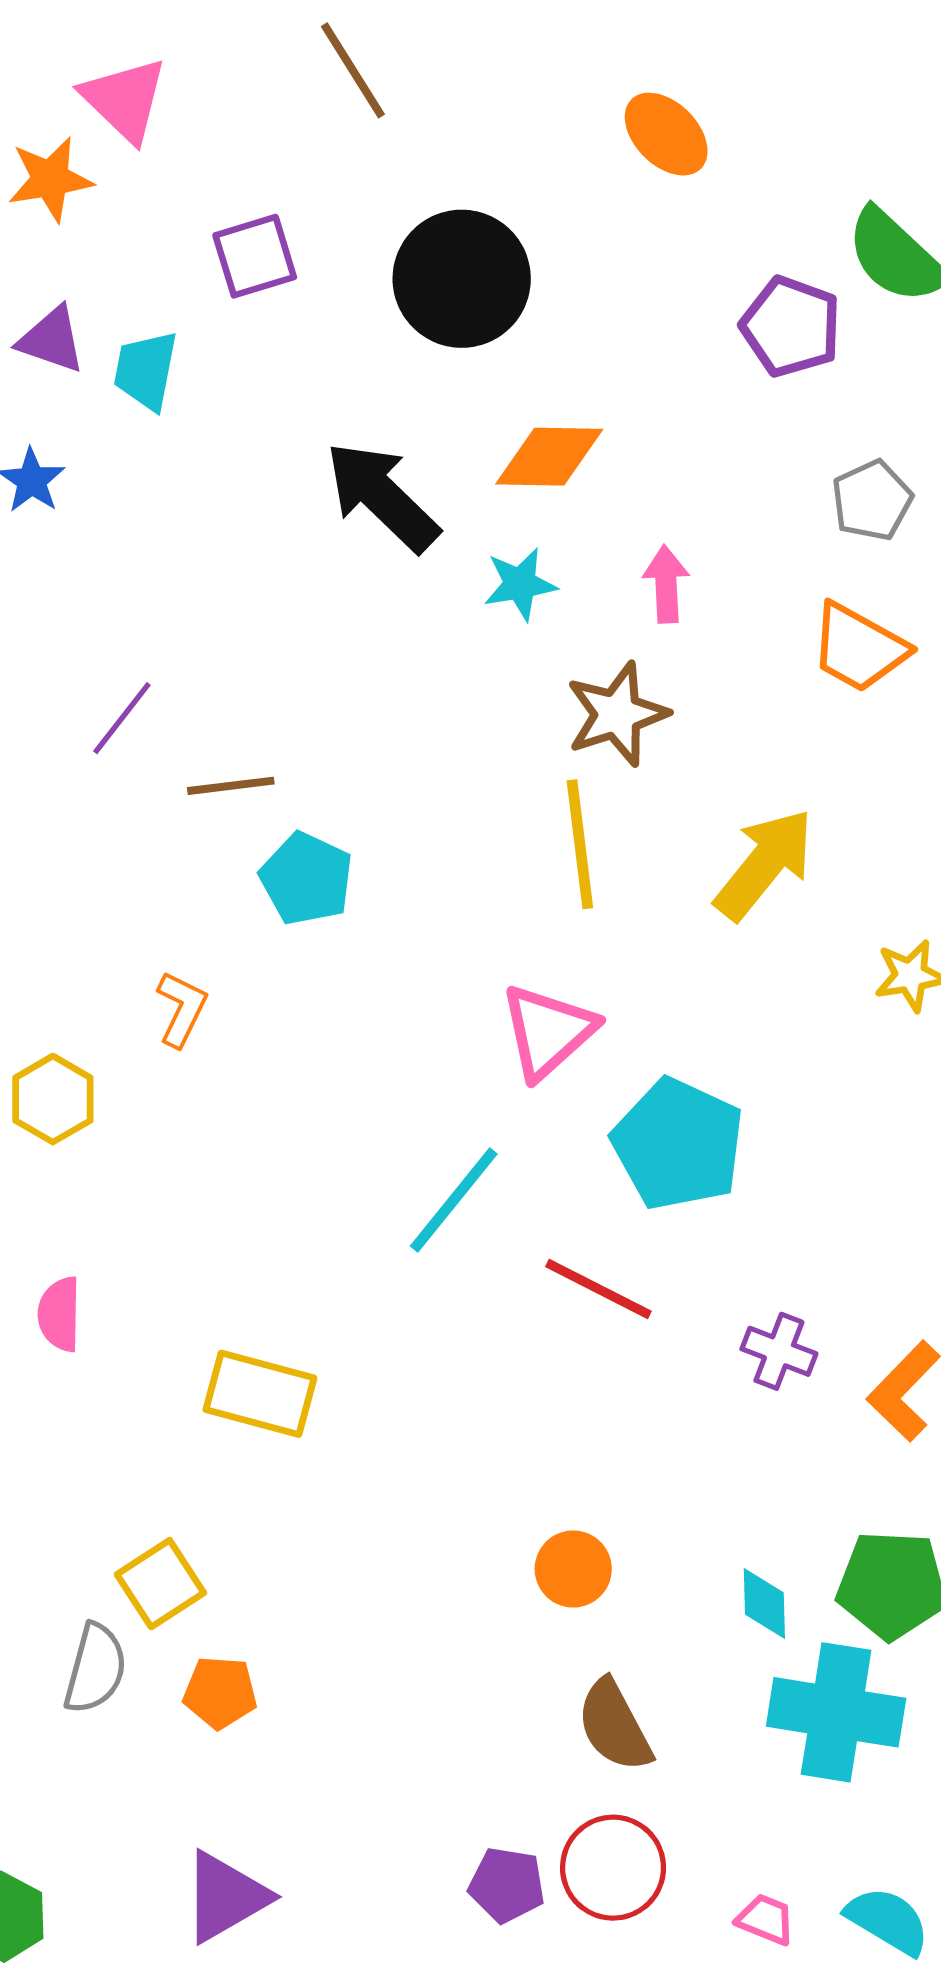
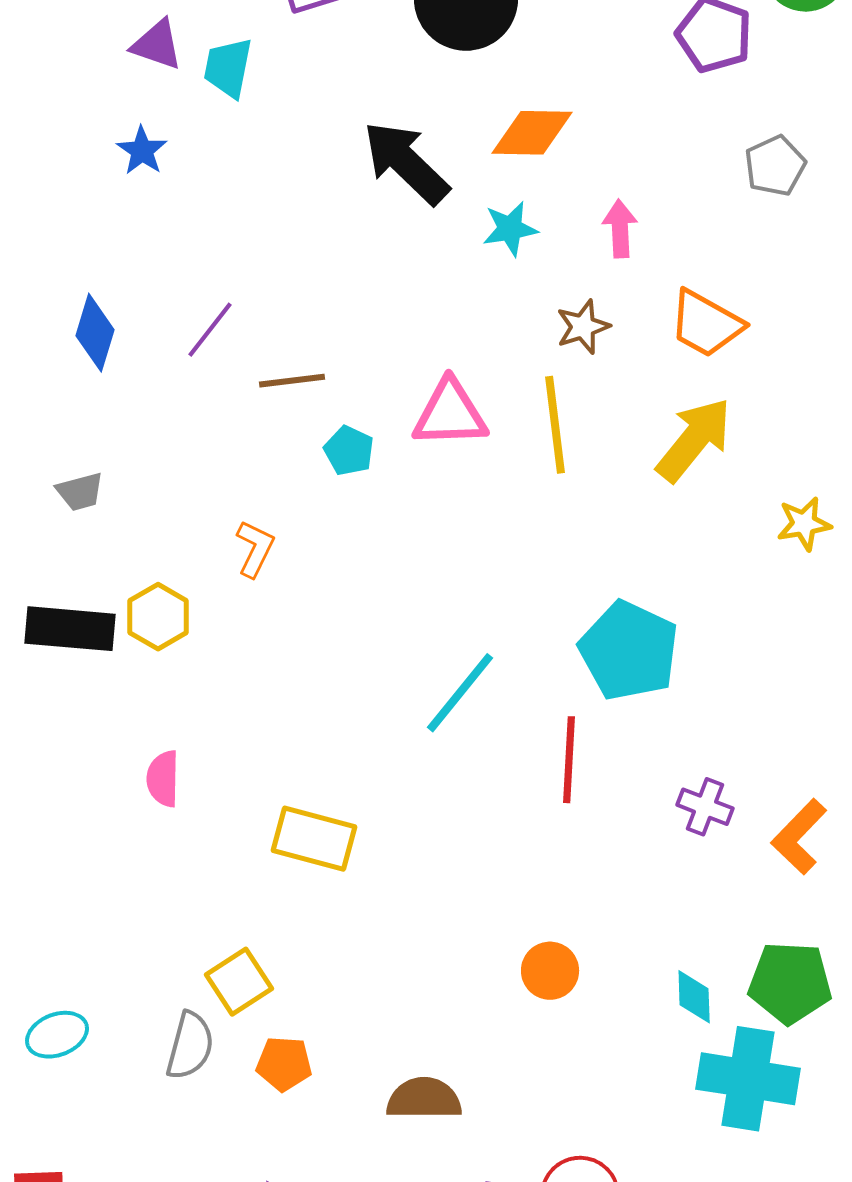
orange trapezoid: (859, 648) -> (706, 324), moved
brown star: (617, 714) -> (583, 327), size x0.7
cyan pentagon: (306, 879) -> (349, 451), size x0.7
pink triangle: (548, 1031) -> (450, 414), moved, turned 40
red line: (598, 1289) -> (569, 760), turned 66
brown semicircle: (614, 1726) -> (424, 1099), moved, turned 118

